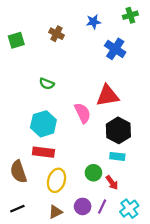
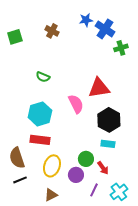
green cross: (130, 15) -> (121, 48), moved
blue cross: (115, 49) -> (105, 29), moved
purple circle: (83, 206) -> (76, 175), moved
black line: (17, 209) -> (20, 180), moved

